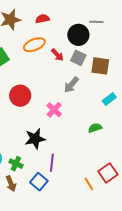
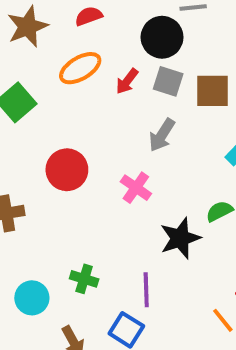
red arrow: (57, 55) -> (127, 81), turned 88
black star: (35, 139) -> (180, 238), moved
green cross: (16, 164) -> (84, 279), moved

